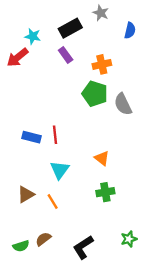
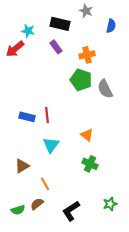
black rectangle: (70, 28) -> (60, 24), turned 42
green cross: (105, 192) -> (90, 164), turned 35
orange line: (53, 201) -> (45, 184), moved

